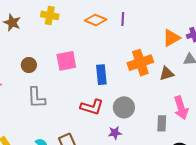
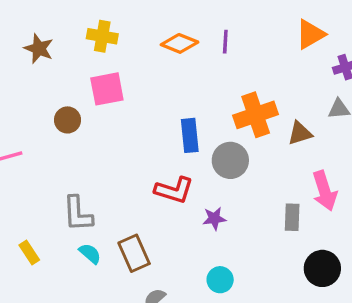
orange triangle: (171, 38) -> (310, 34), moved
pink square: (66, 61) -> (107, 89), moved
gray L-shape: (36, 98) -> (78, 214), moved
gray circle: (124, 107) -> (230, 160), moved
purple star: (115, 133) -> (214, 218), moved

